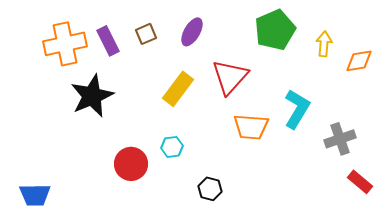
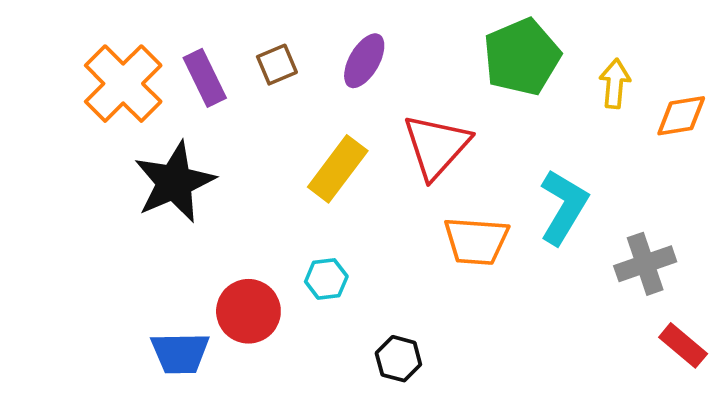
orange cross: (65, 44) -> (123, 84), turned -33
blue trapezoid: (35, 195) -> (180, 353), moved

